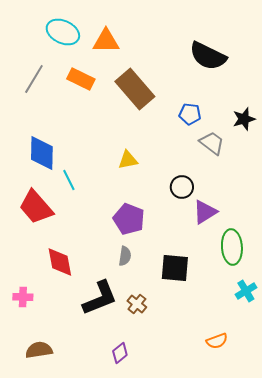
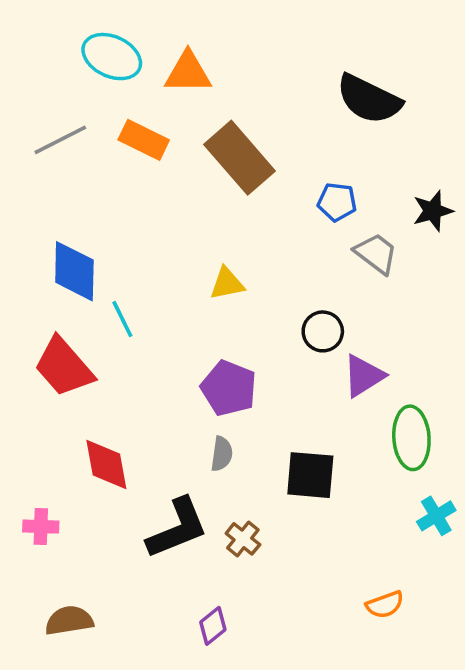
gray line: (34, 79) -> (60, 140), turned 32

